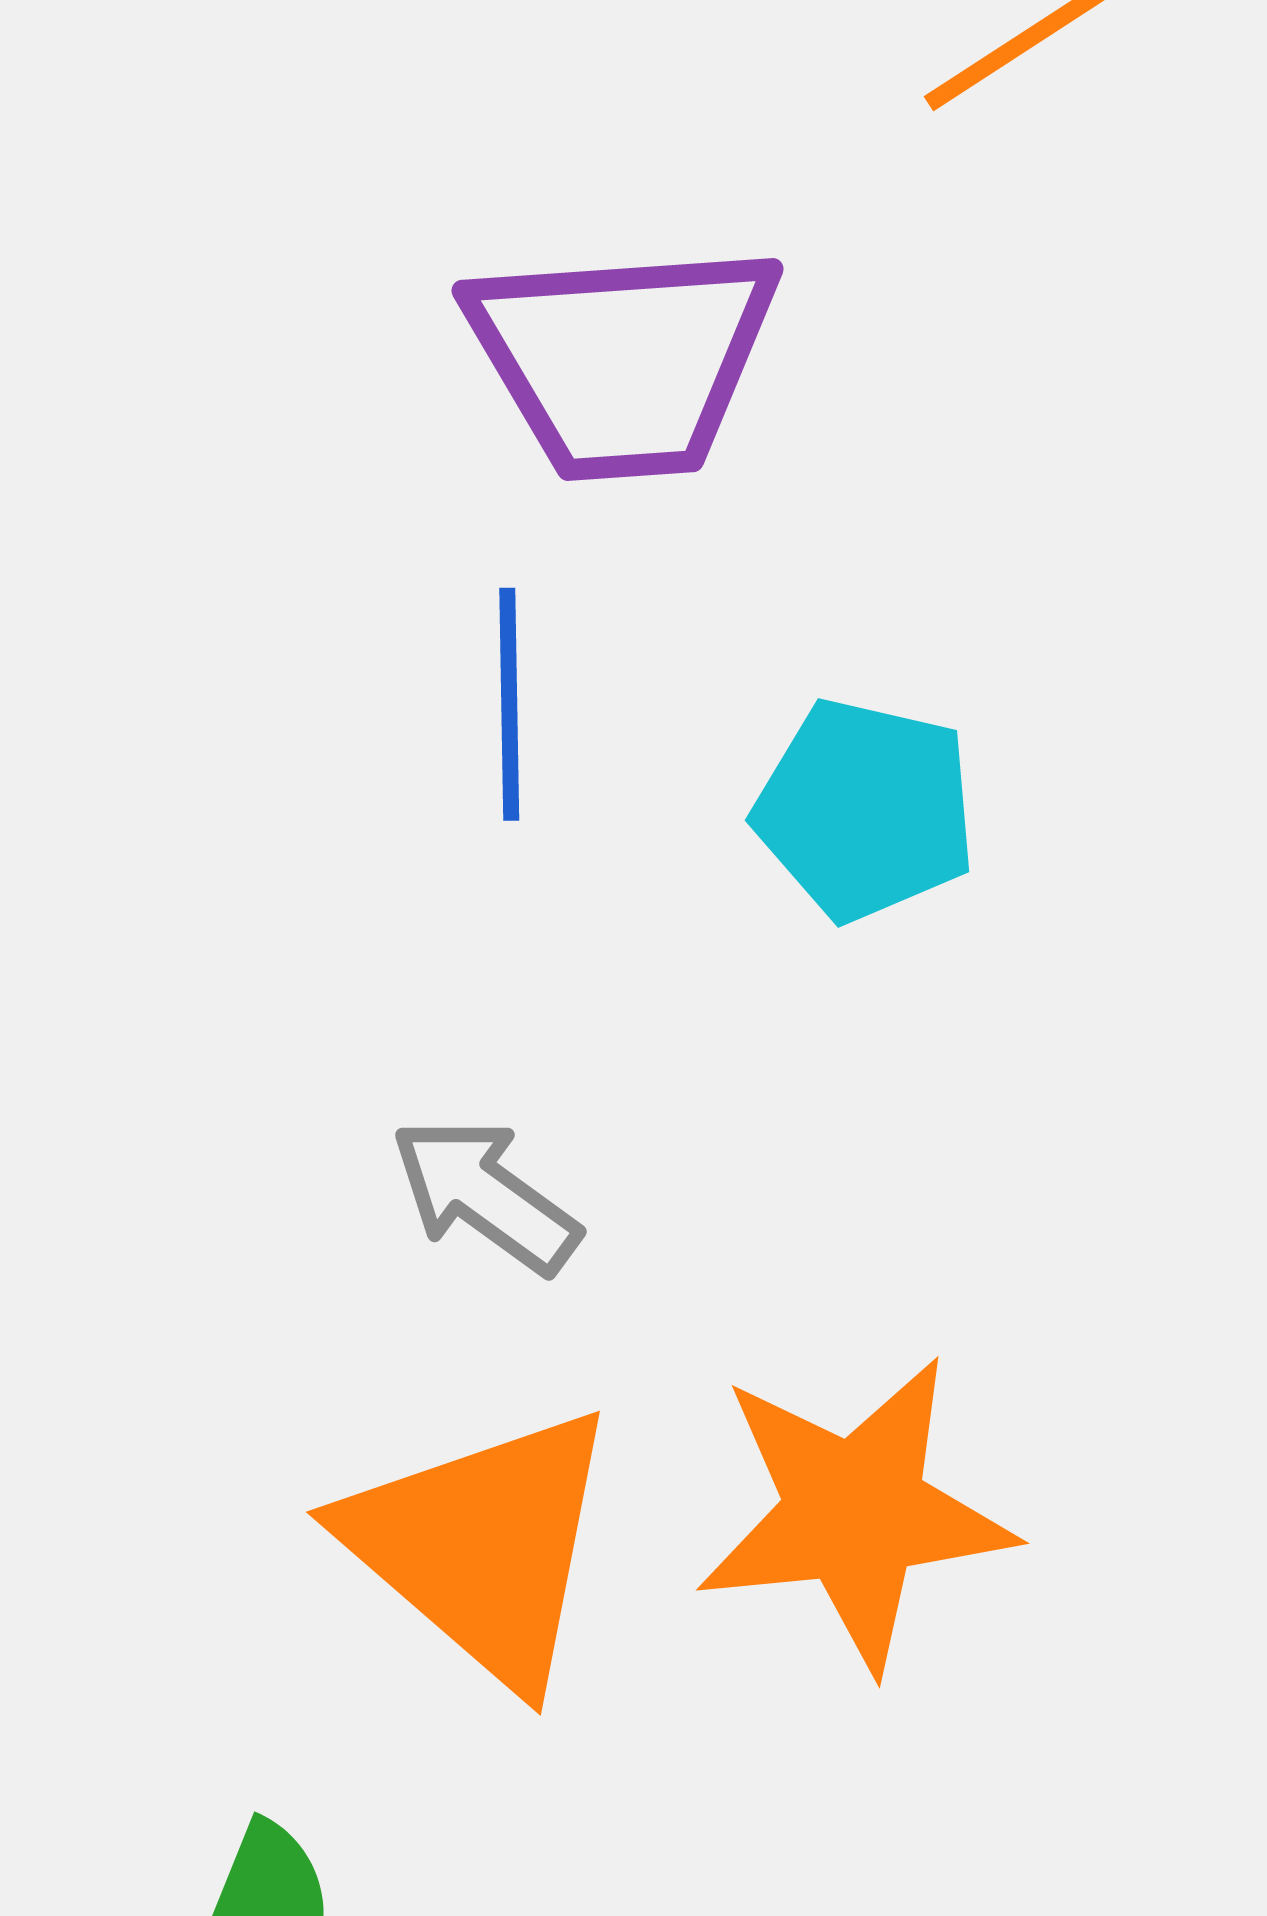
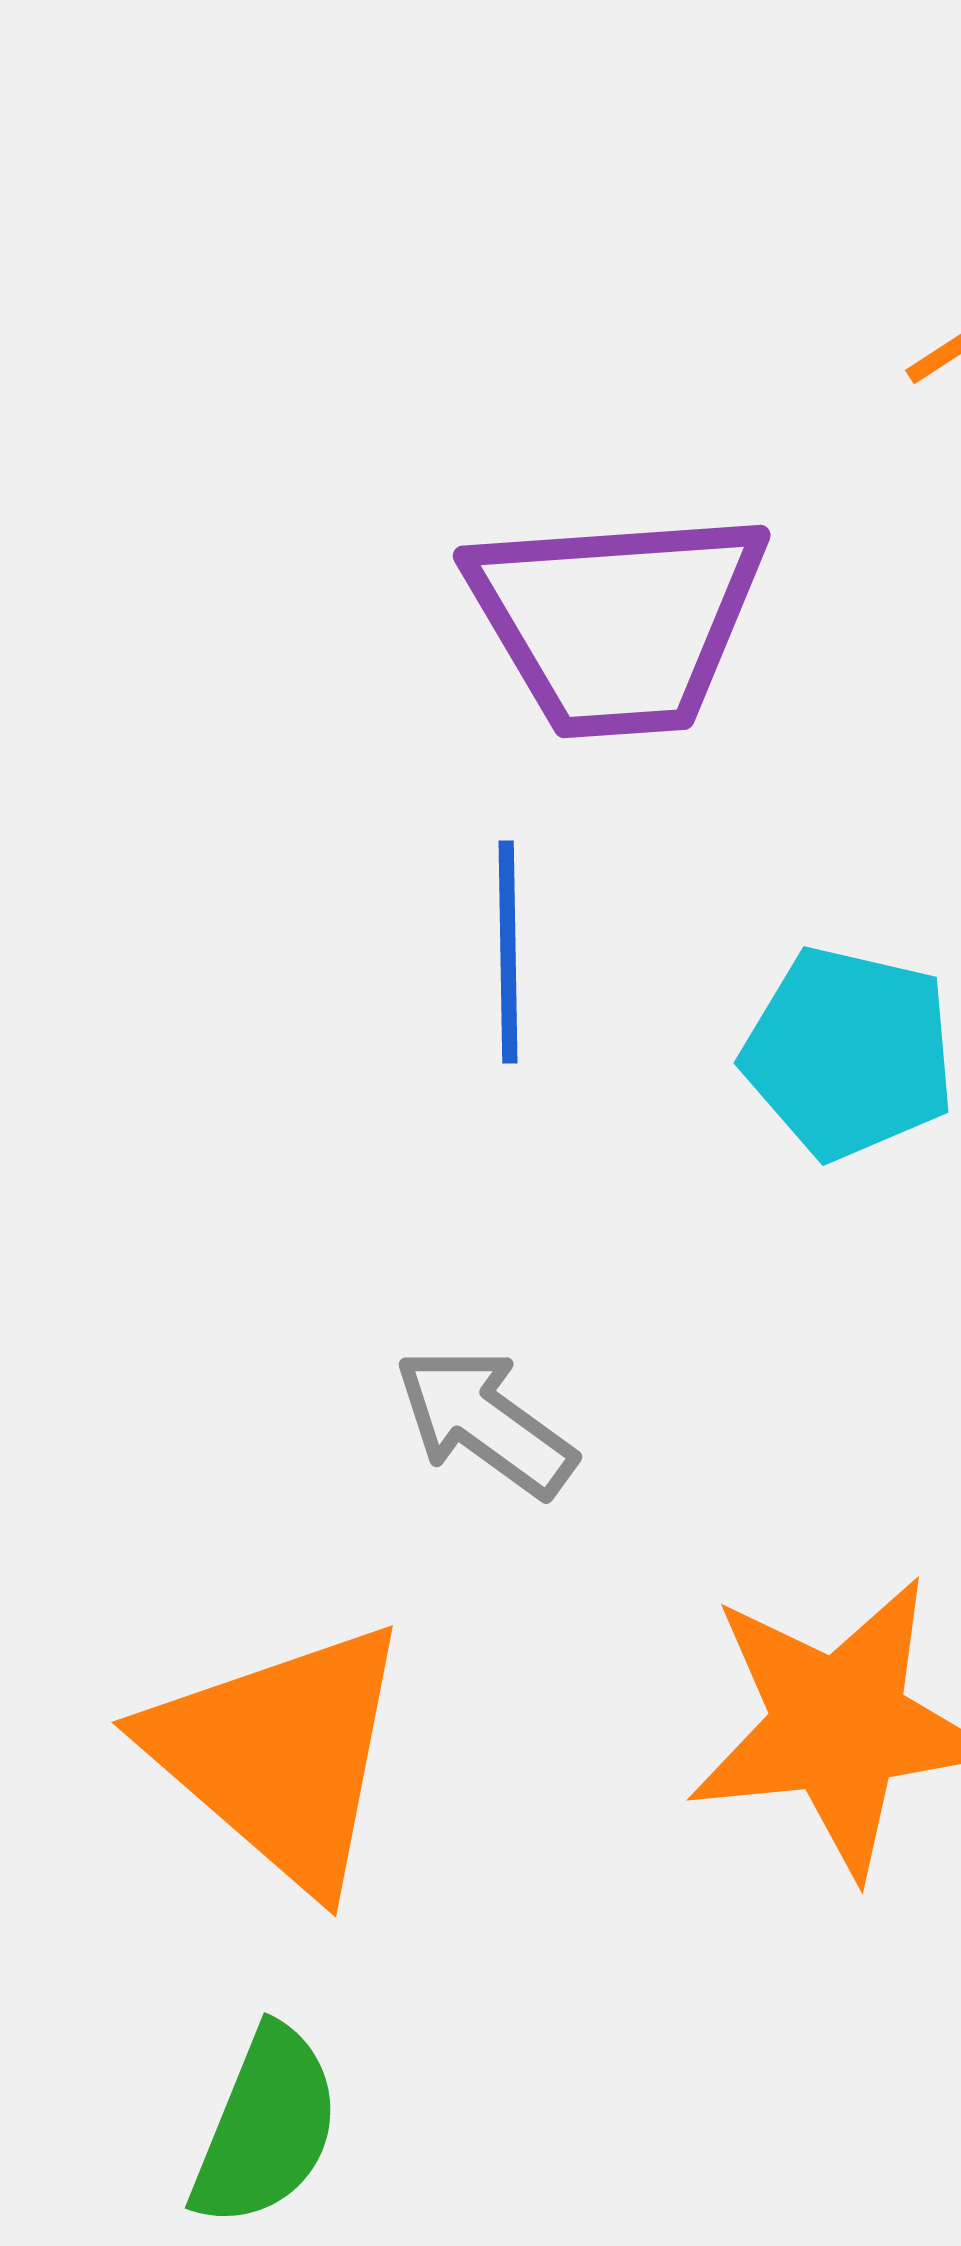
orange triangle: (482, 1546) -> (280, 1755), moved

